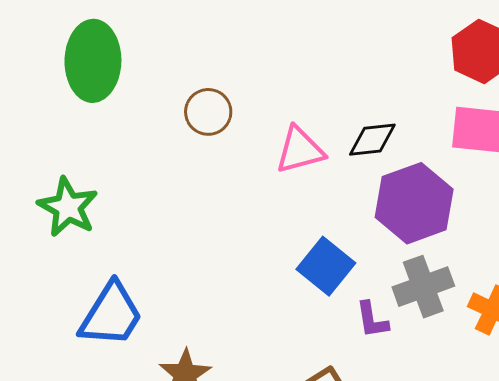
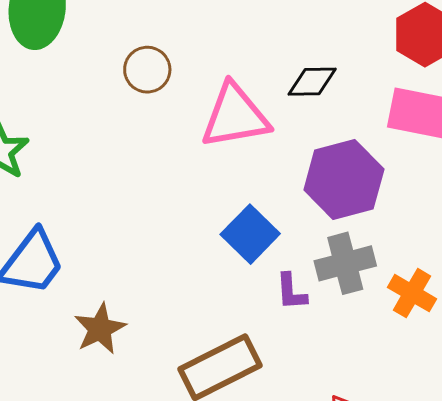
black diamond: (372, 140) -> (312, 82), moved
pink triangle: (300, 150) -> (235, 116), size x1.4

